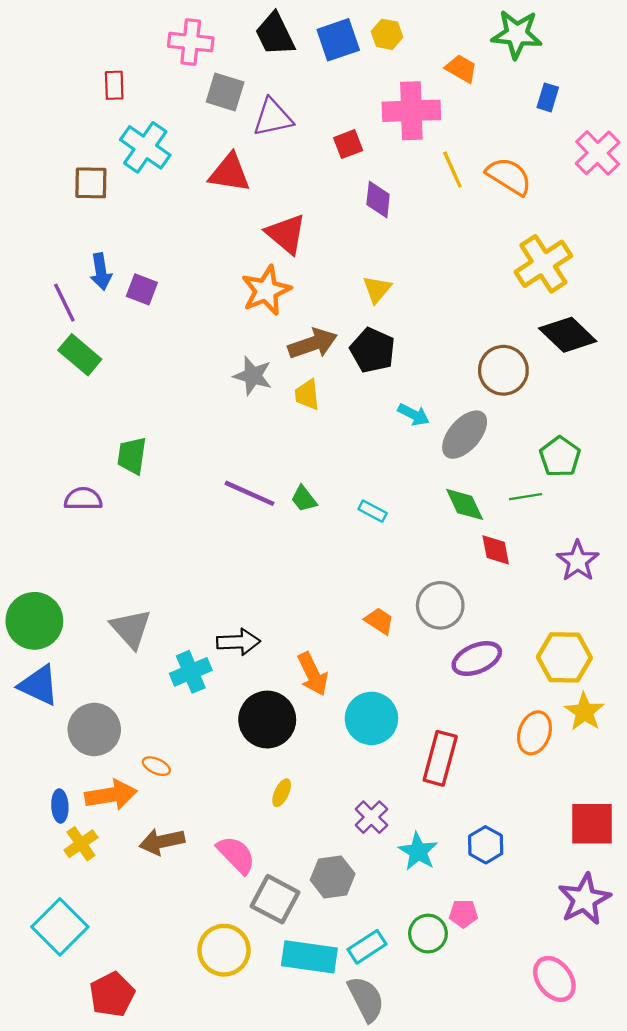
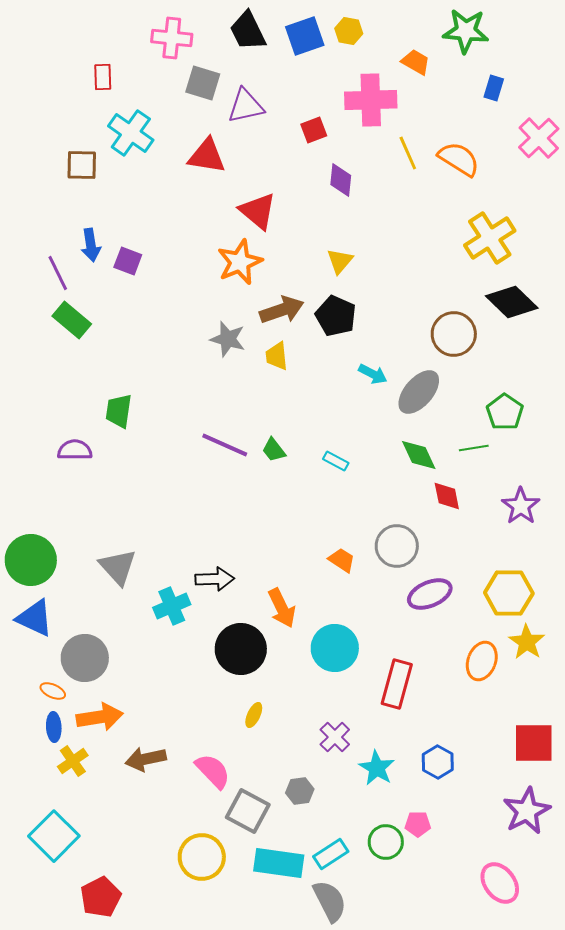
orange ellipse: (156, 766) -> (53, 691), moved
gray hexagon: (333, 877) -> (300, 791), size x0.7

